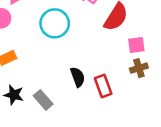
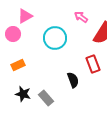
red rectangle: (103, 86) -> (93, 64), moved

